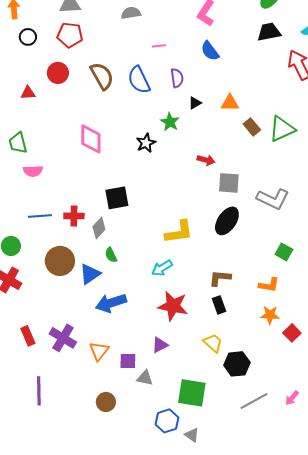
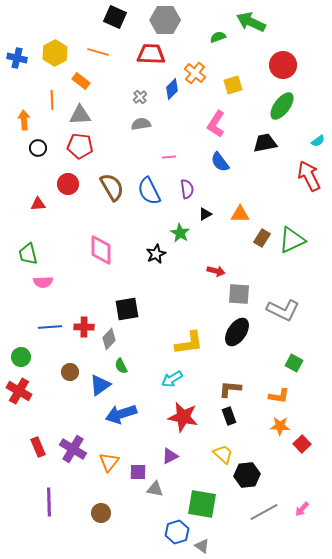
black trapezoid: (269, 32) -> (265, 143), moved
brown rectangle: (252, 127) -> (262, 238), turned 72
brown circle: (60, 261) -> (70, 372), size x0.6
brown circle: (106, 402) -> (101, 513), moved

